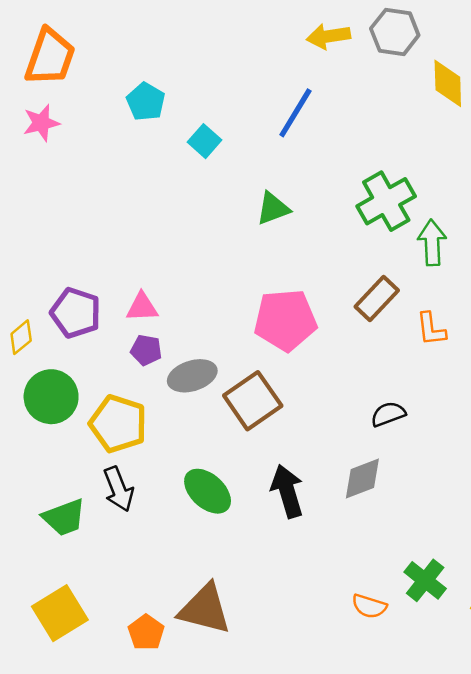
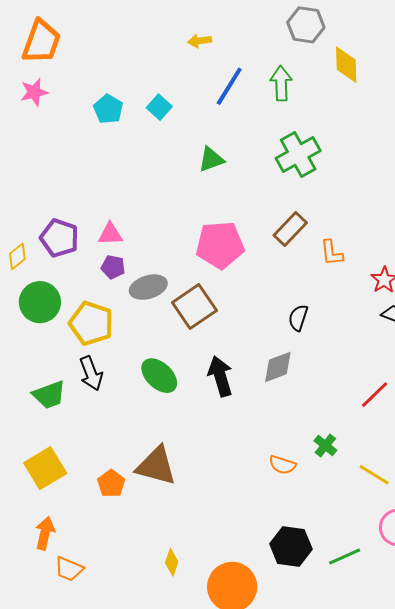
yellow arrow: (328, 36) -> (200, 41), moved, size x0.7
cyan pentagon: (146, 102) -> (108, 109), moved
green arrow: (432, 243) -> (281, 83), moved
black semicircle: (388, 414) -> (298, 318), turned -52
green cross: (425, 580) -> (325, 445), size x0.7

